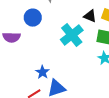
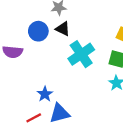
black triangle: (90, 16) -> (63, 29), moved

